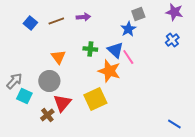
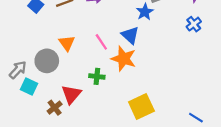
green cross: (90, 49) -> (97, 76), moved
pink line: (128, 57) -> (101, 42), moved
gray circle: (49, 81) -> (47, 61), moved
yellow square: (95, 99) -> (141, 107), moved

